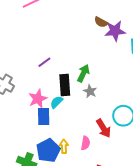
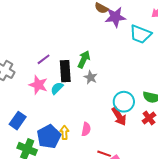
purple line: (44, 62) -> (44, 59), moved
pink star: (38, 99) -> (38, 85), turned -30
blue rectangle: (44, 117) -> (18, 121), moved, turned 36
red arrow: (104, 128) -> (119, 116), moved

